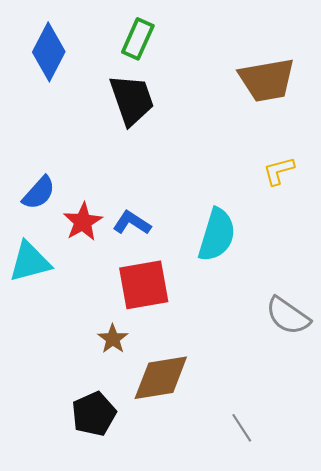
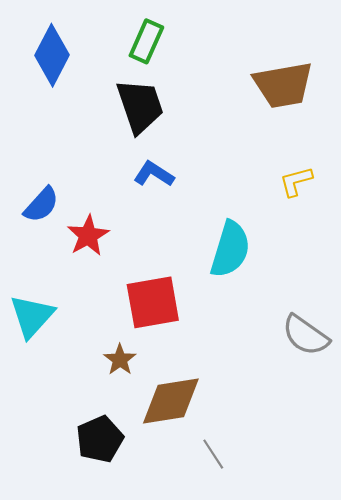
blue L-shape: (132, 223) -> (154, 174), moved
cyan triangle: (30, 262) -> (32, 316), moved, turned -33
gray line: (242, 428) -> (213, 454), moved

